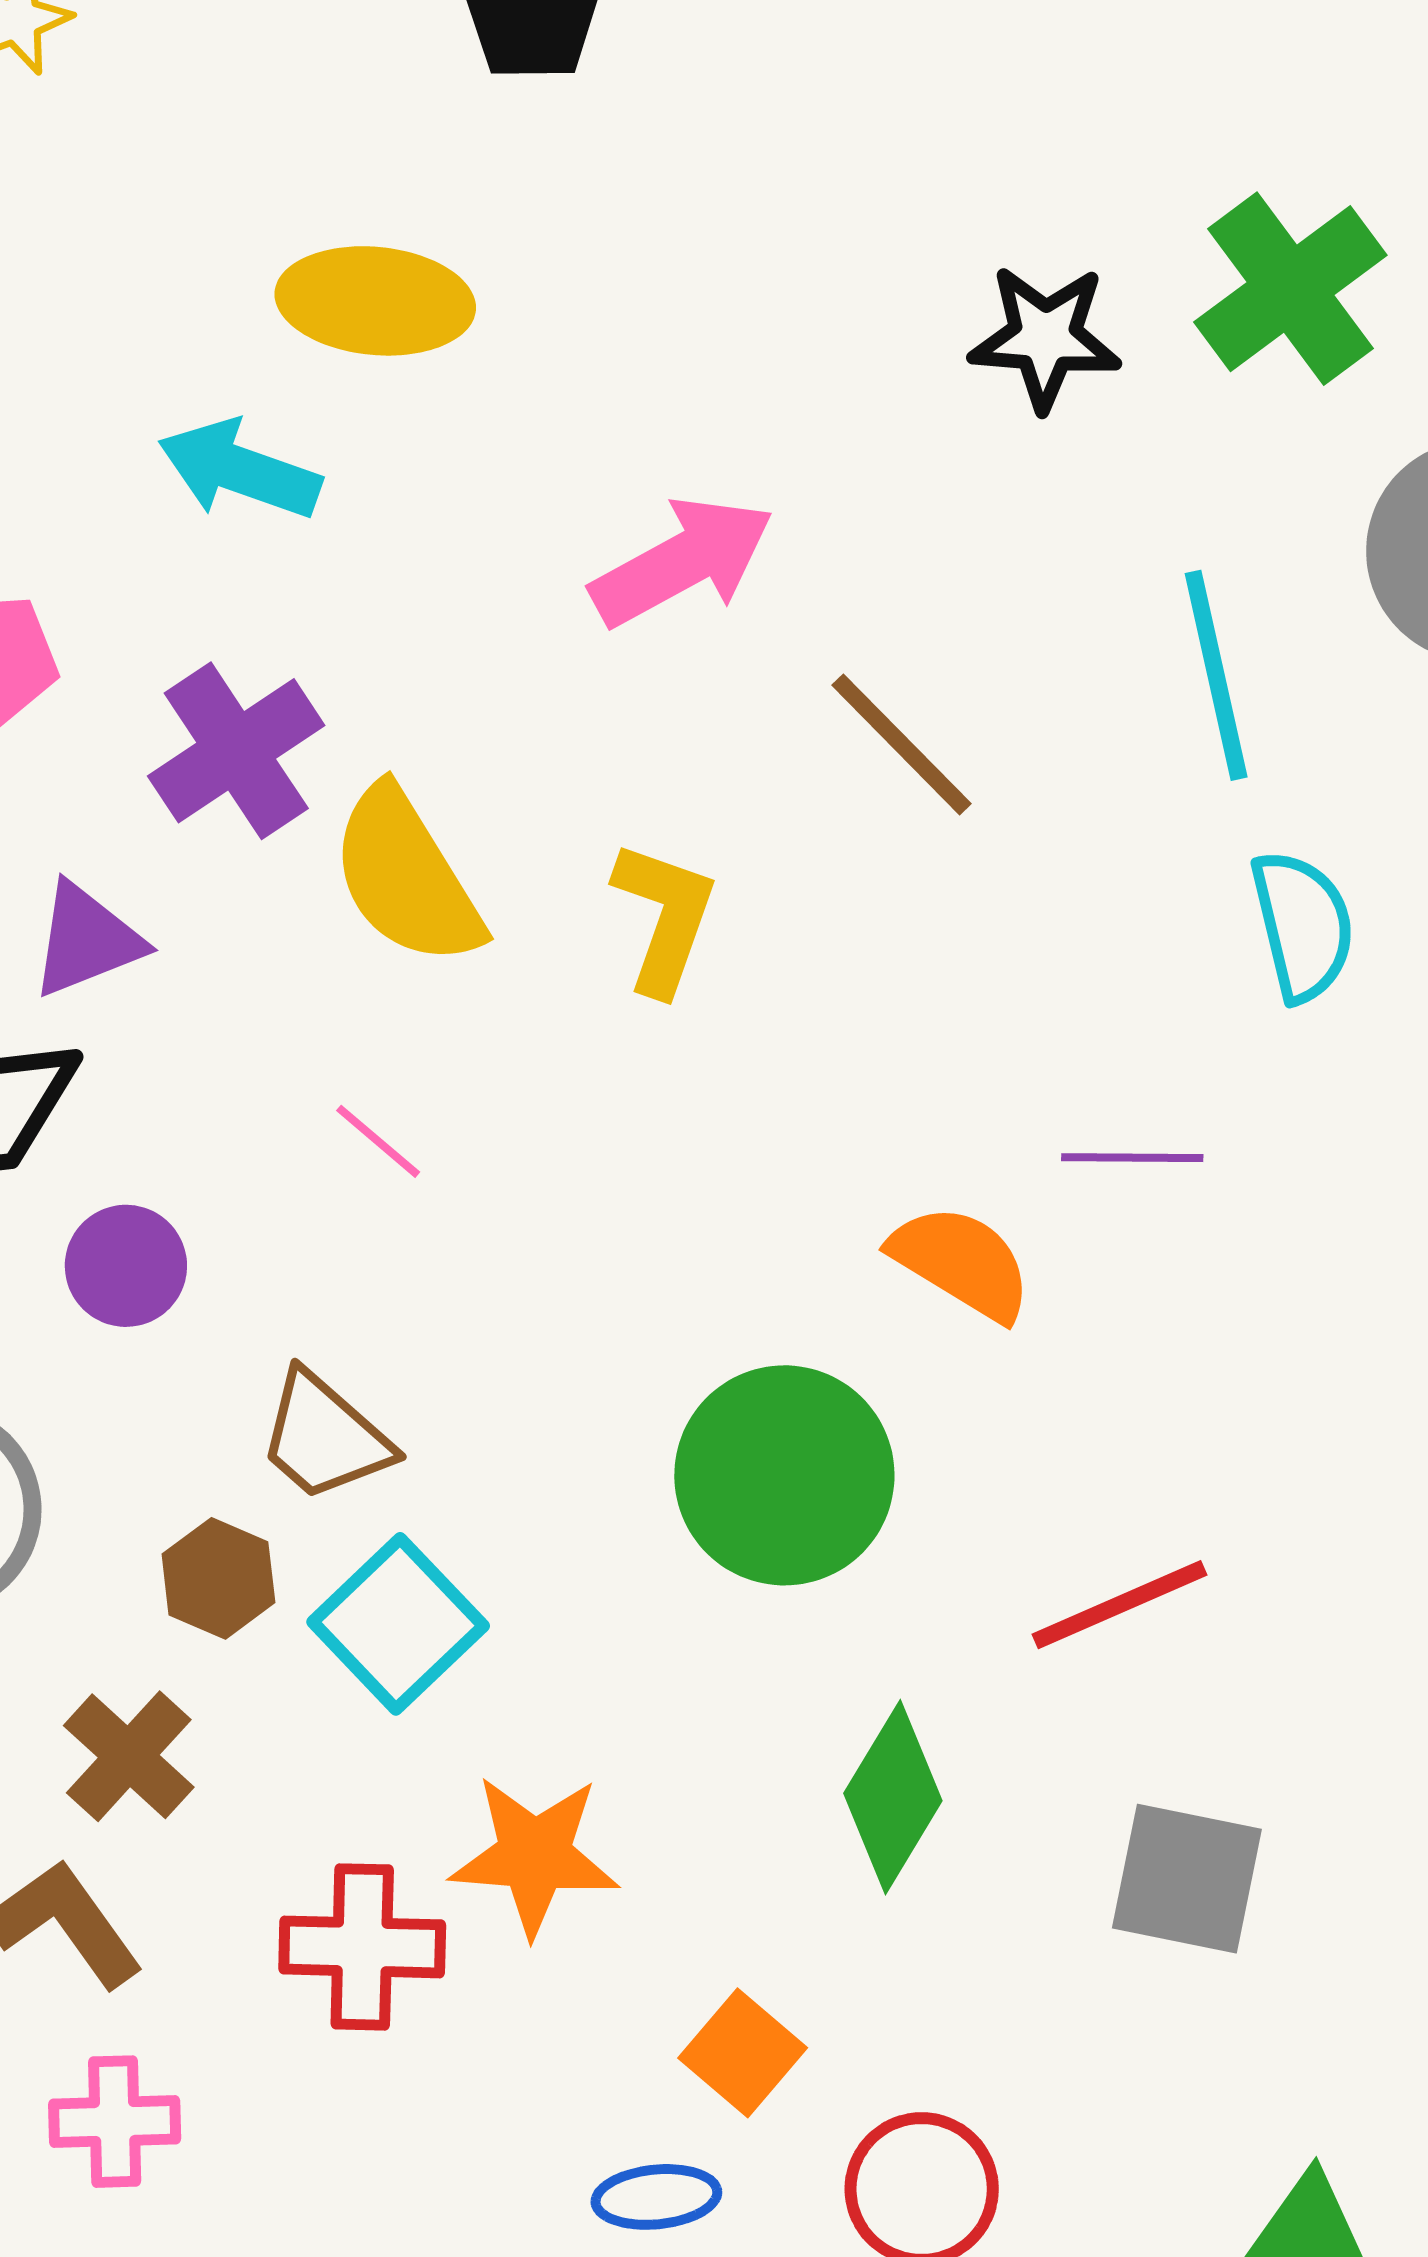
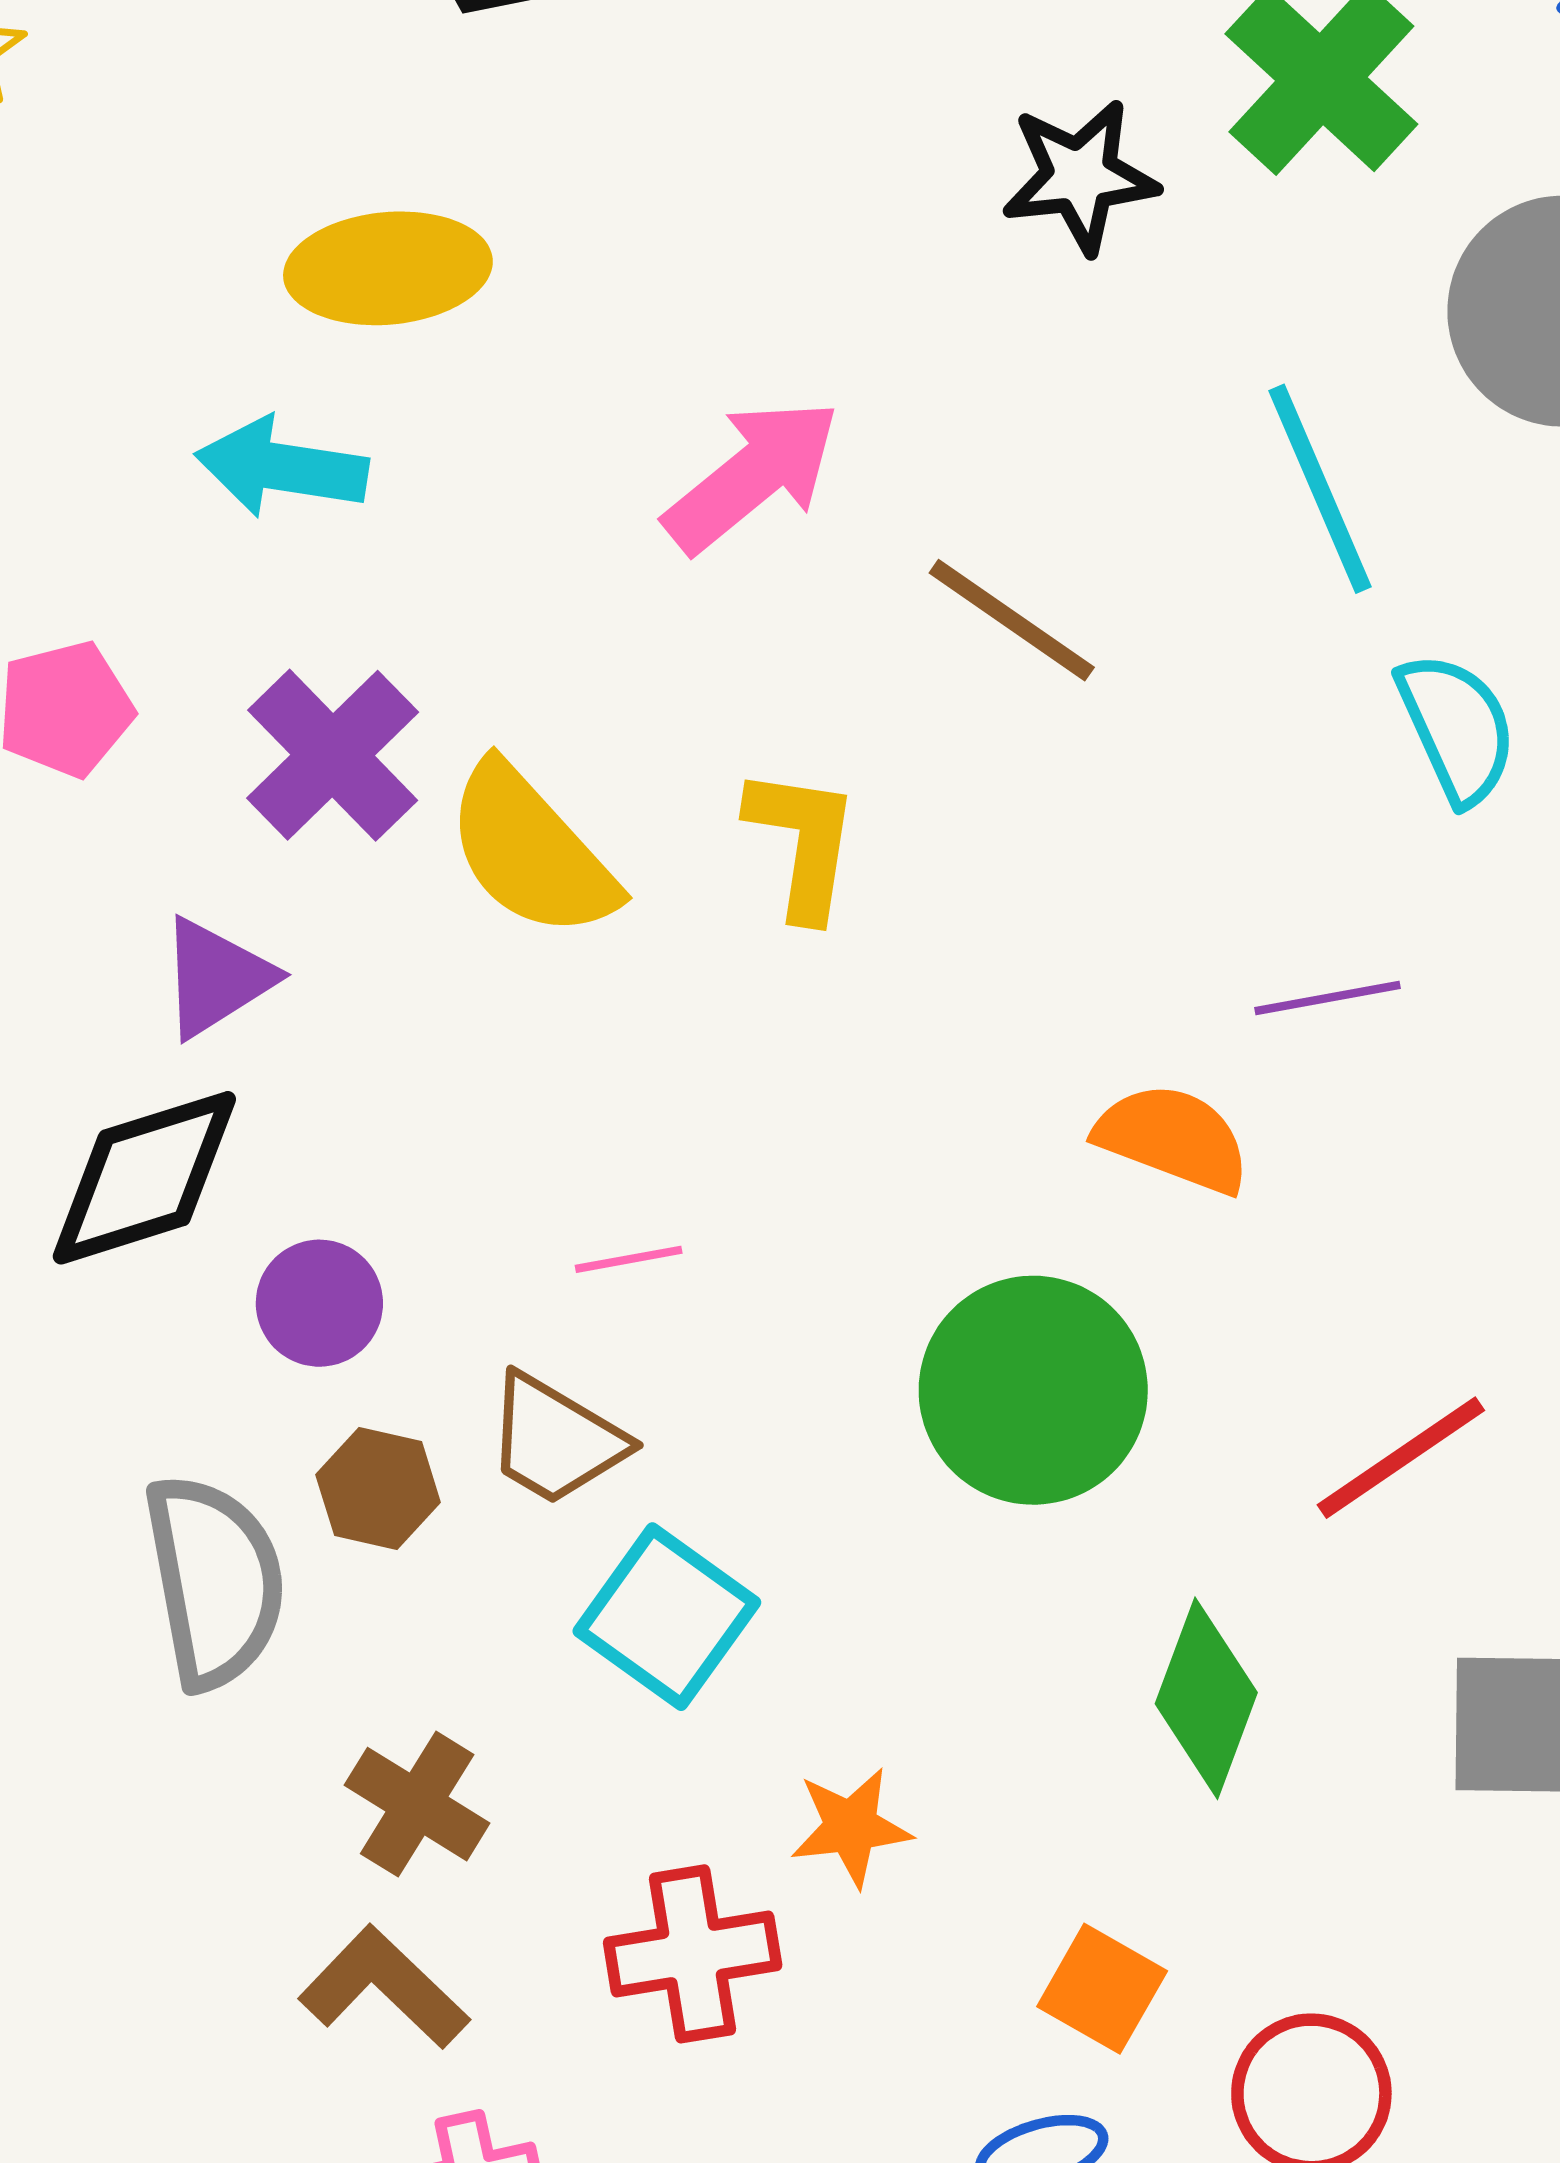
pink line: (378, 1141) -> (629, 1259), moved, turned -40
brown hexagon: (218, 1578) -> (378, 1488), moved
orange star: (534, 1855) -> (851, 1827), size x0.7

